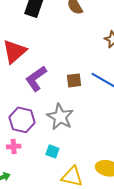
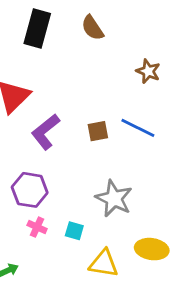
gray star: (60, 117) -> (114, 199), moved
pink cross: (14, 146) -> (37, 227), moved, turned 32

